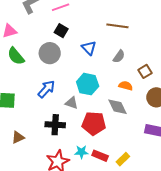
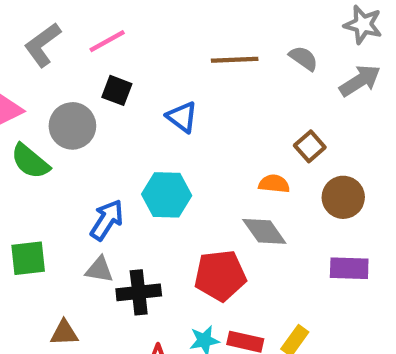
gray circle: (50, 53) -> (72, 126), moved
gray semicircle: (119, 56) -> (303, 58), moved, turned -80
cyan hexagon: (88, 84) -> (167, 195), moved
gray triangle: (72, 103) -> (99, 270), moved
brown triangle: (18, 137) -> (64, 333), turned 32

